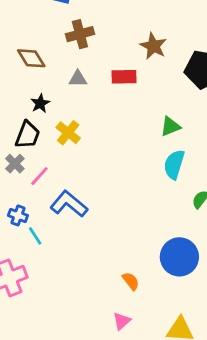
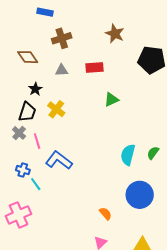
brown star: (153, 46) -> (115, 34), moved
green triangle: (170, 127) -> (111, 100), moved
cyan semicircle: (174, 164) -> (128, 155), moved
pink line: (39, 176) -> (37, 141), turned -56

